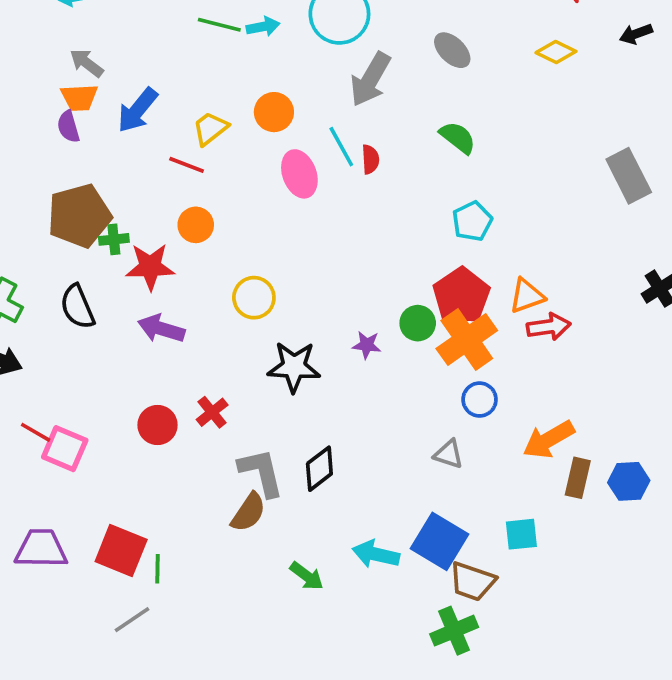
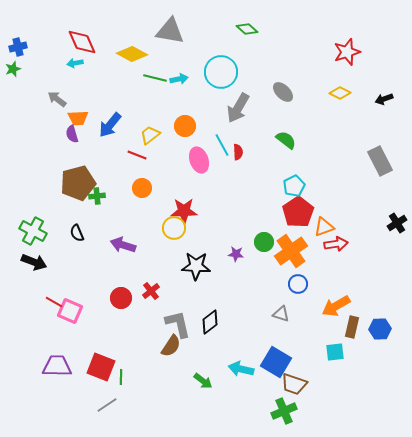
black arrow: (636, 34) -> (384, 99), moved
gray arrow: (87, 63) -> (57, 99), moved
red star: (150, 267) -> (184, 211), moved
red pentagon: (461, 296) -> (298, 212), moved
black semicircle: (77, 307) -> (77, 233), size x0.7
cyan square: (521, 534) -> (335, 352), moved

